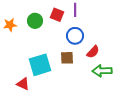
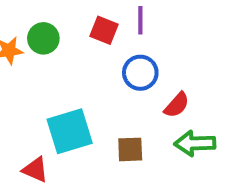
green circle: (35, 21) -> (43, 38), moved
brown square: (67, 58) -> (130, 149), moved

